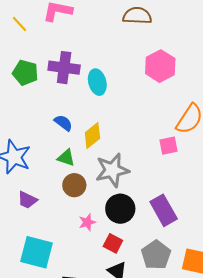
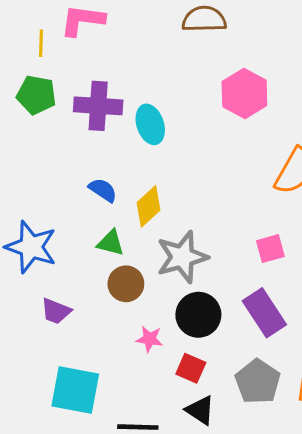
yellow line: (19, 24) -> (41, 43), moved, turned 48
green pentagon: (25, 73) -> (36, 95), moved
pink square: (168, 146) -> (270, 249), moved
pink star: (87, 222) -> (150, 339), turned 30

